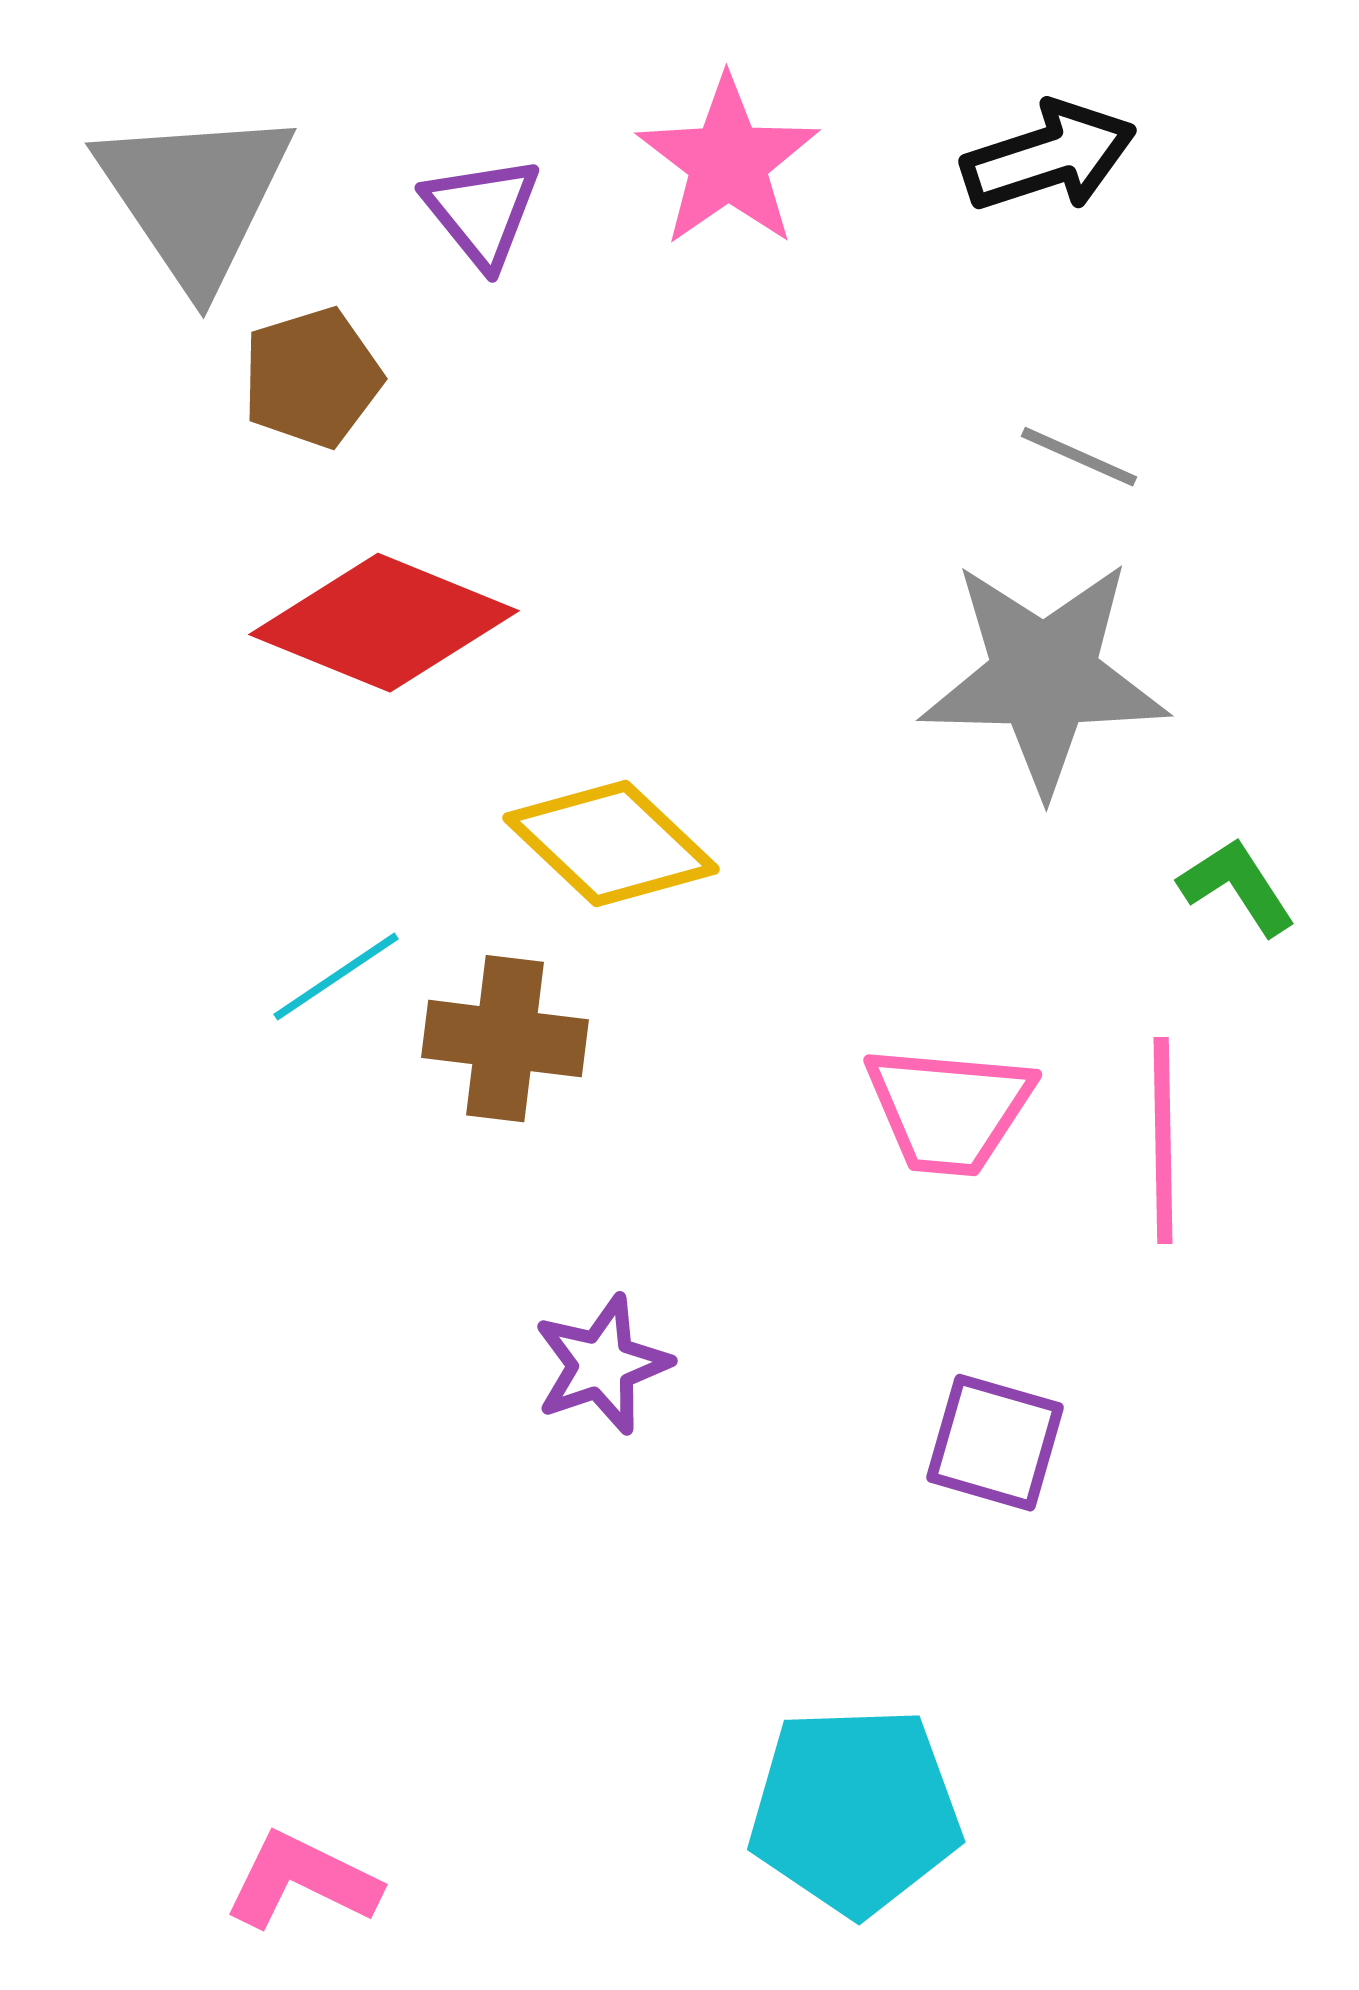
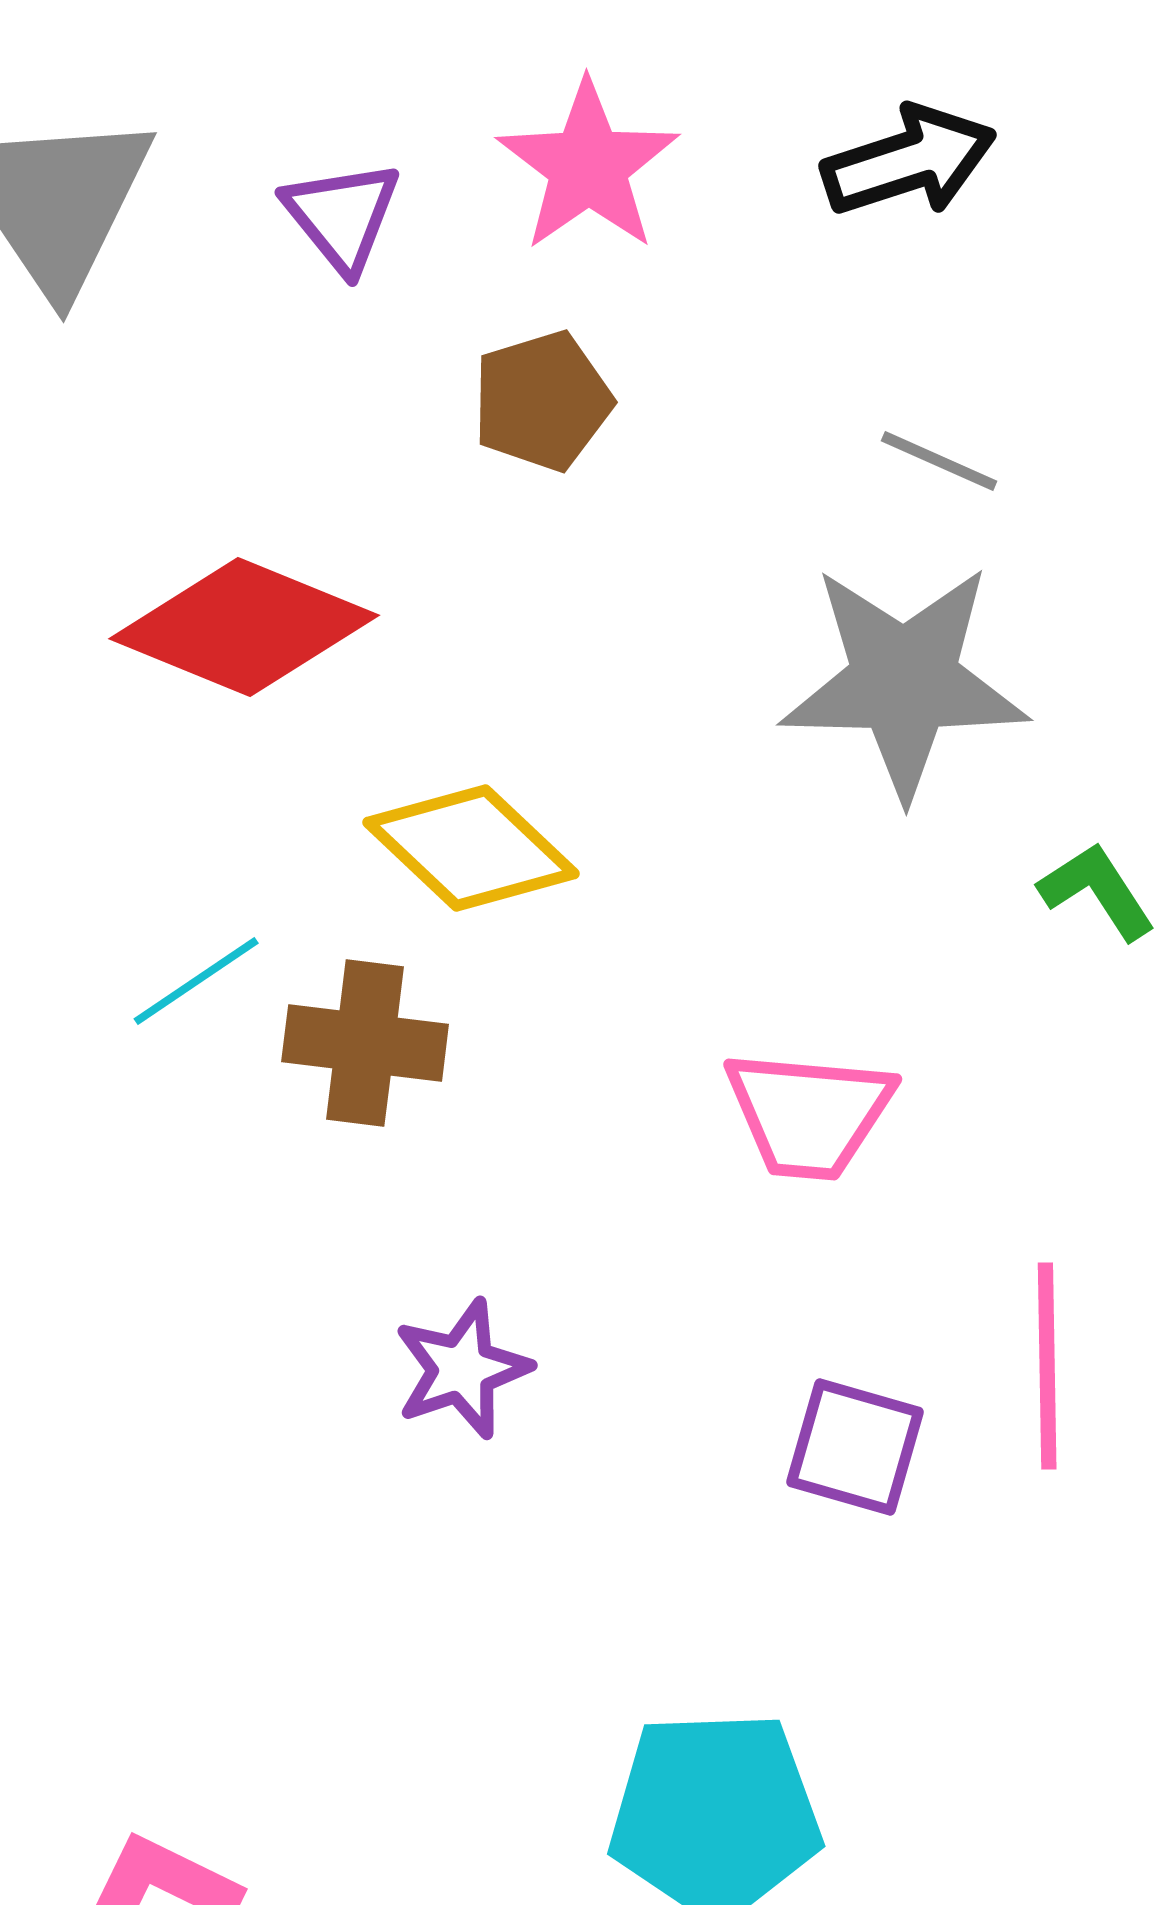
brown pentagon: (312, 378) -> (542, 401), moved
pink line: (1163, 1141) -> (1047, 1366), moved

